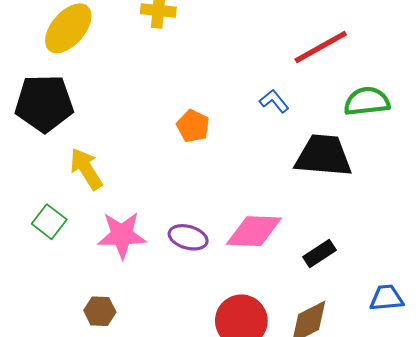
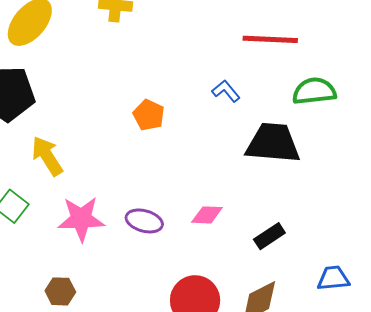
red line: (321, 47) -> (270, 39), turned 32
pink diamond: (254, 231) -> (207, 215), size x0.6

